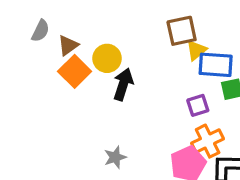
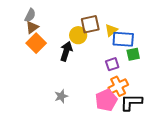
gray semicircle: (41, 31) -> (30, 15), moved
brown square: (182, 31) -> (90, 24), moved
yellow circle: (107, 58) -> (78, 35), moved

